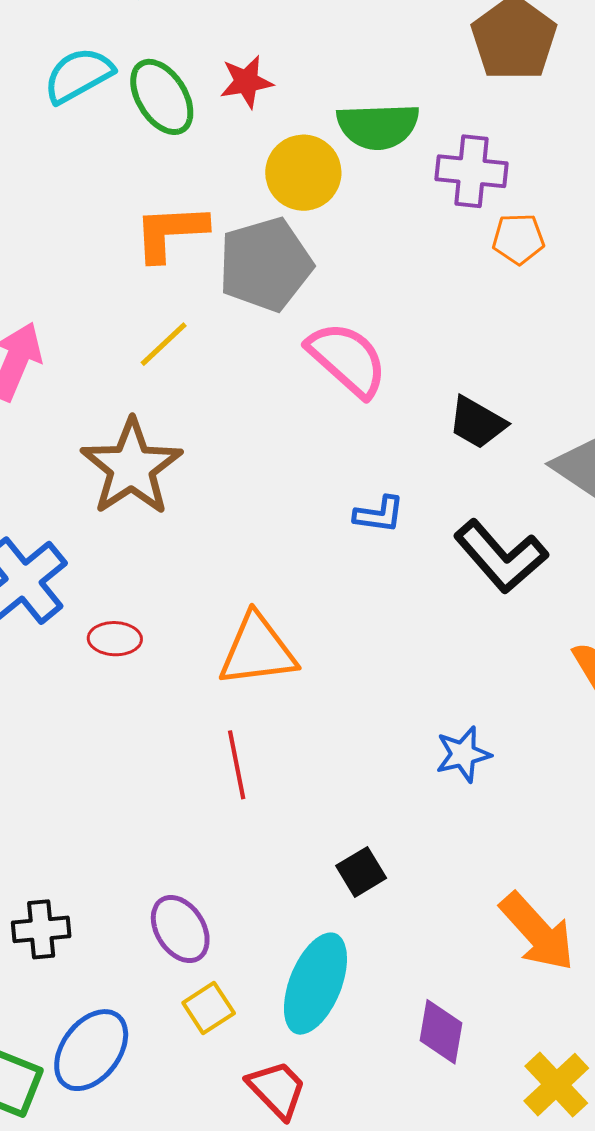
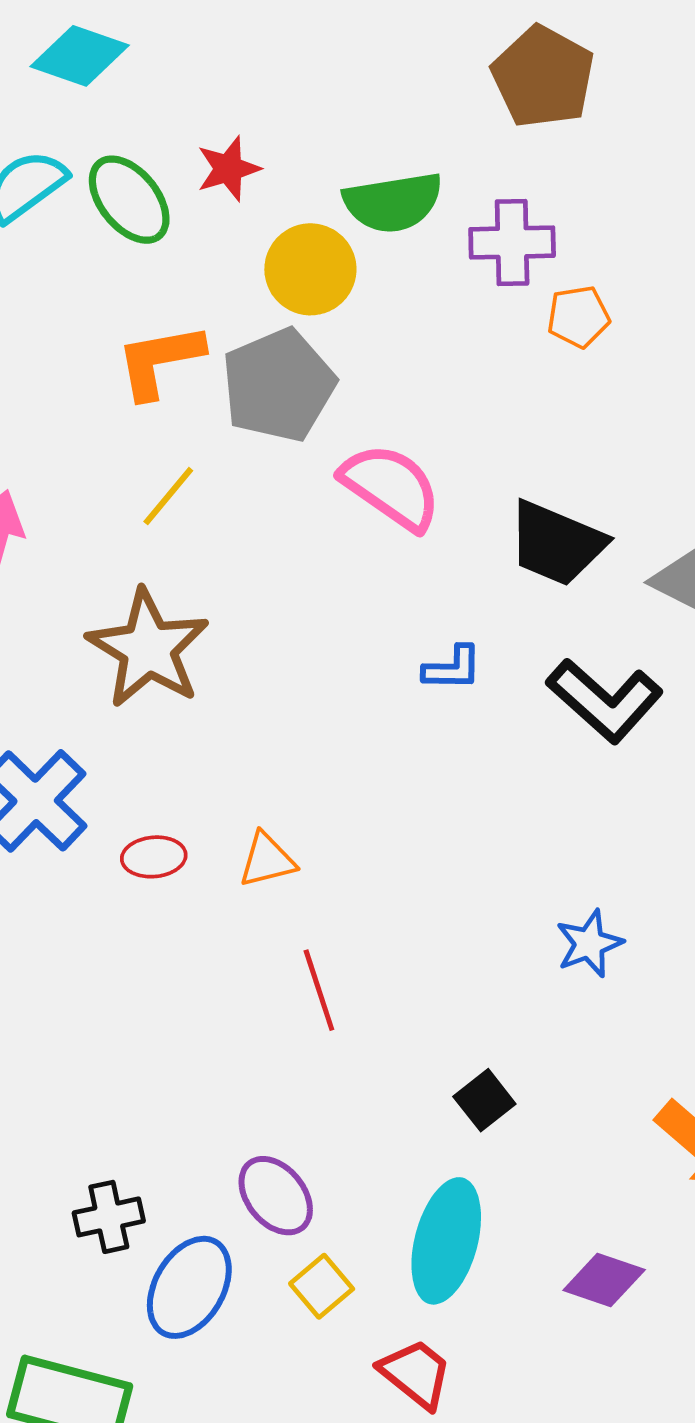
black trapezoid: (477, 423) -> (556, 543), size x1.4
orange triangle: (257, 650) -> (267, 860), moved, size x0.6
purple diamond: (441, 1032) -> (604, 1280), turned -74
blue ellipse: (91, 1050) -> (189, 1287), moved

